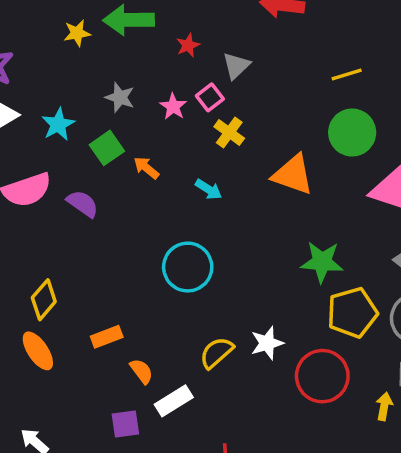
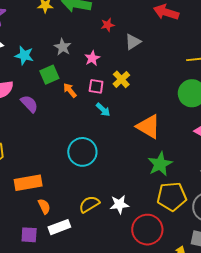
pink square: (210, 97) -> (96, 86), moved, turned 35
cyan star: (58, 124) -> (24, 55), turned 30
orange triangle: (293, 175) -> (148, 127), moved
green star: (322, 262) -> (160, 164), turned 30
orange rectangle: (107, 337) -> (28, 183), size x1.5

